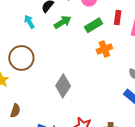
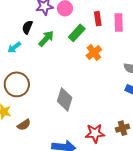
cyan arrow: (29, 22) -> (14, 47), turned -80
brown semicircle: (15, 111) -> (24, 125), moved, turned 56

